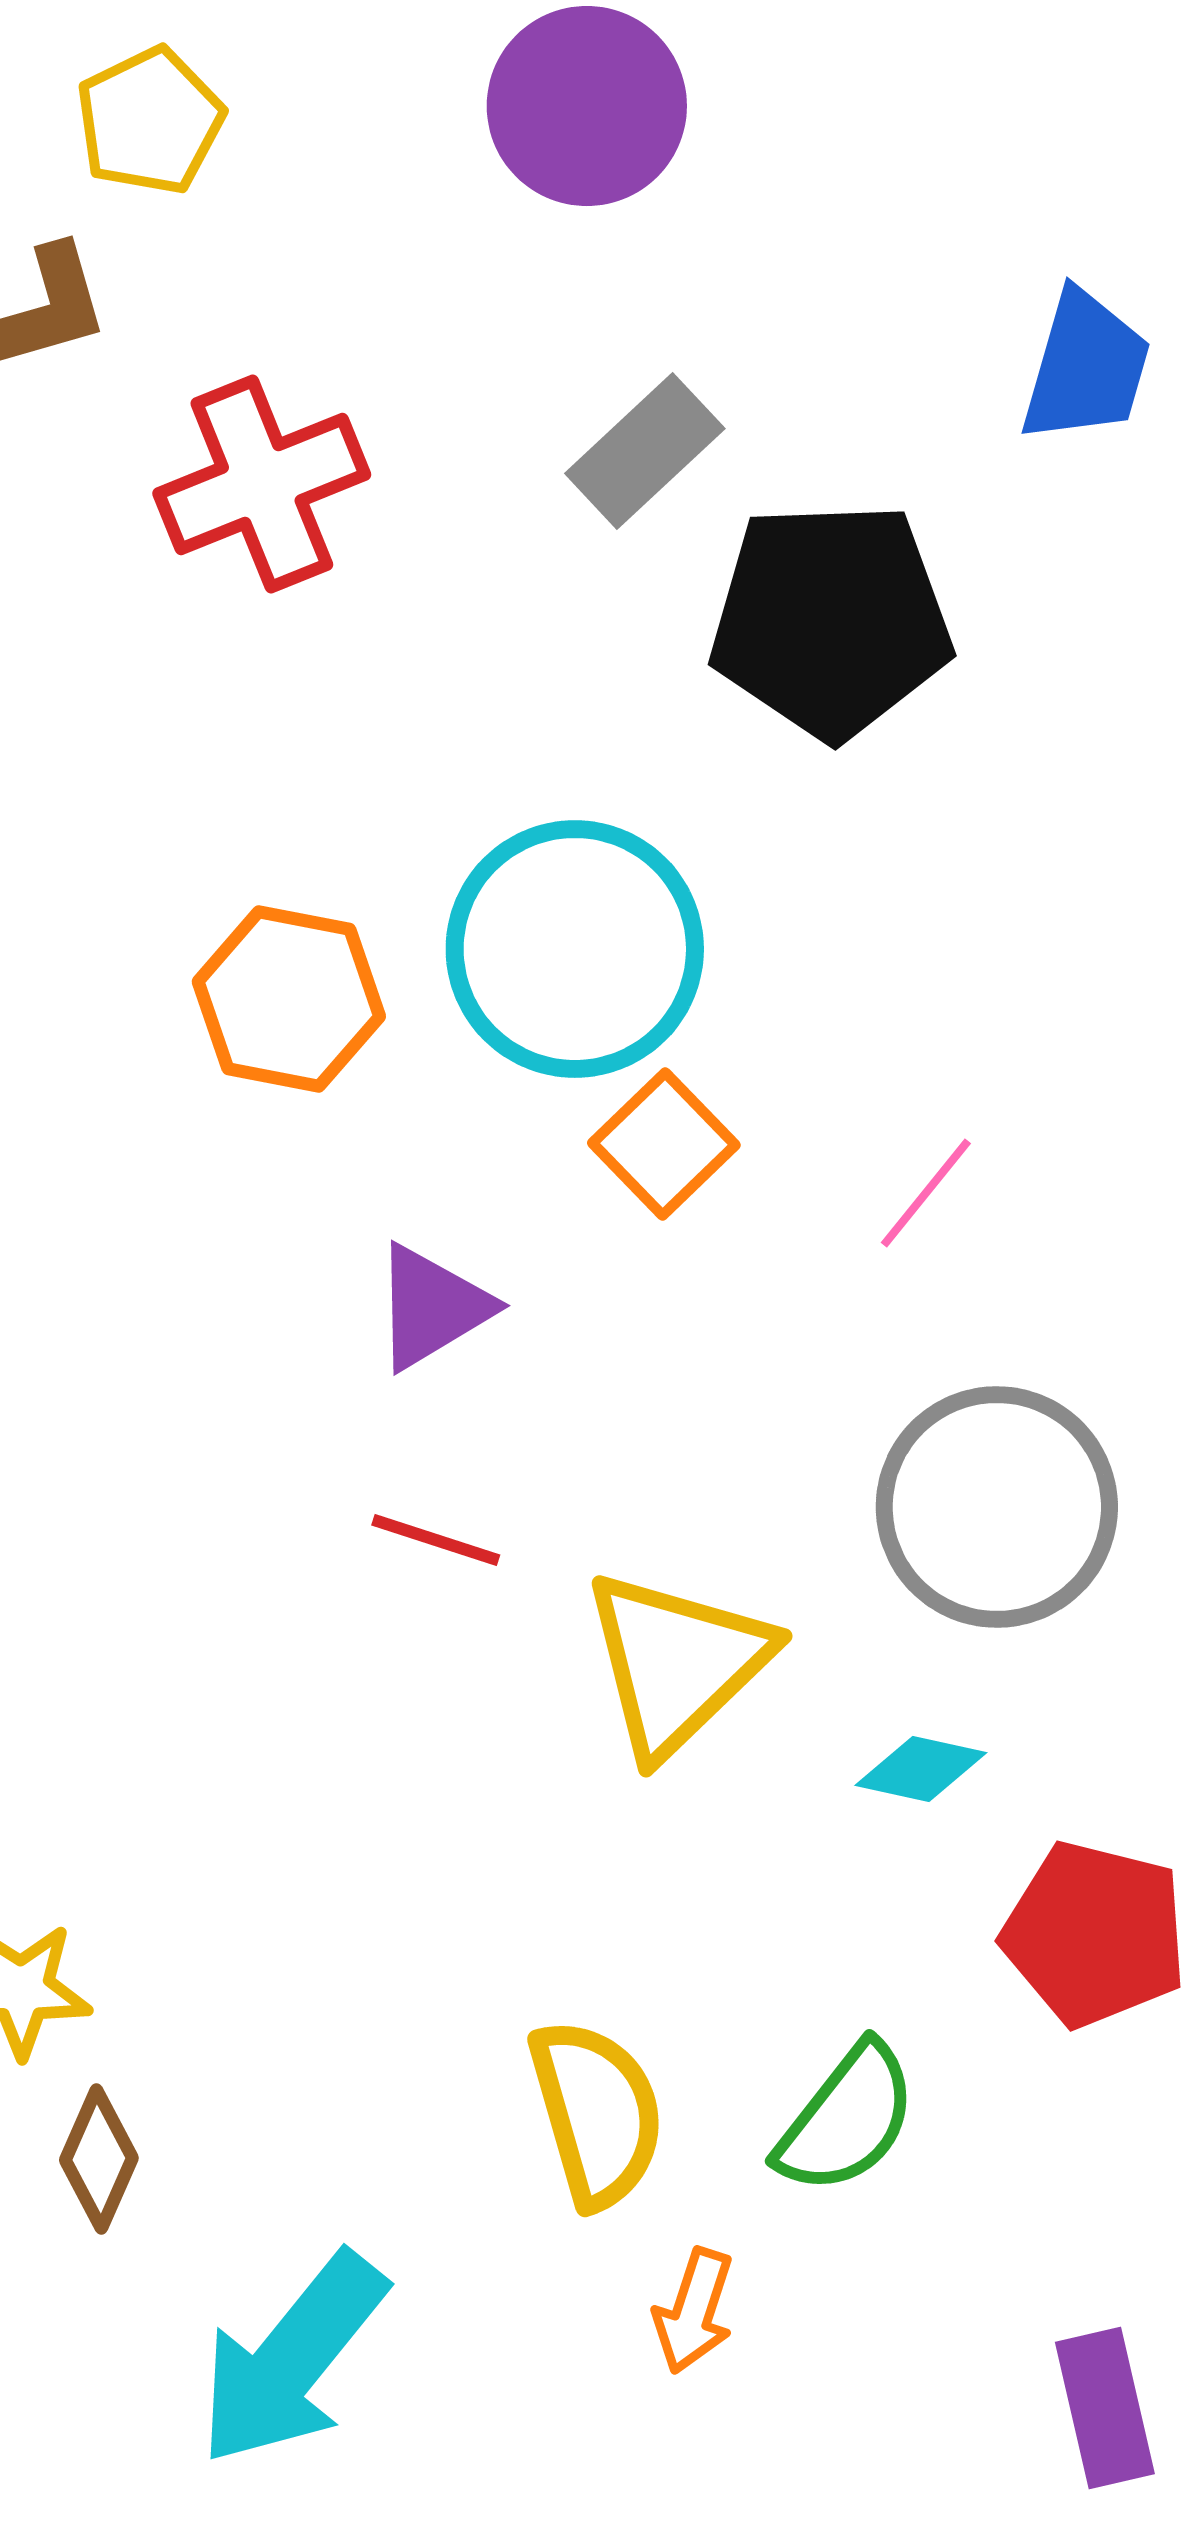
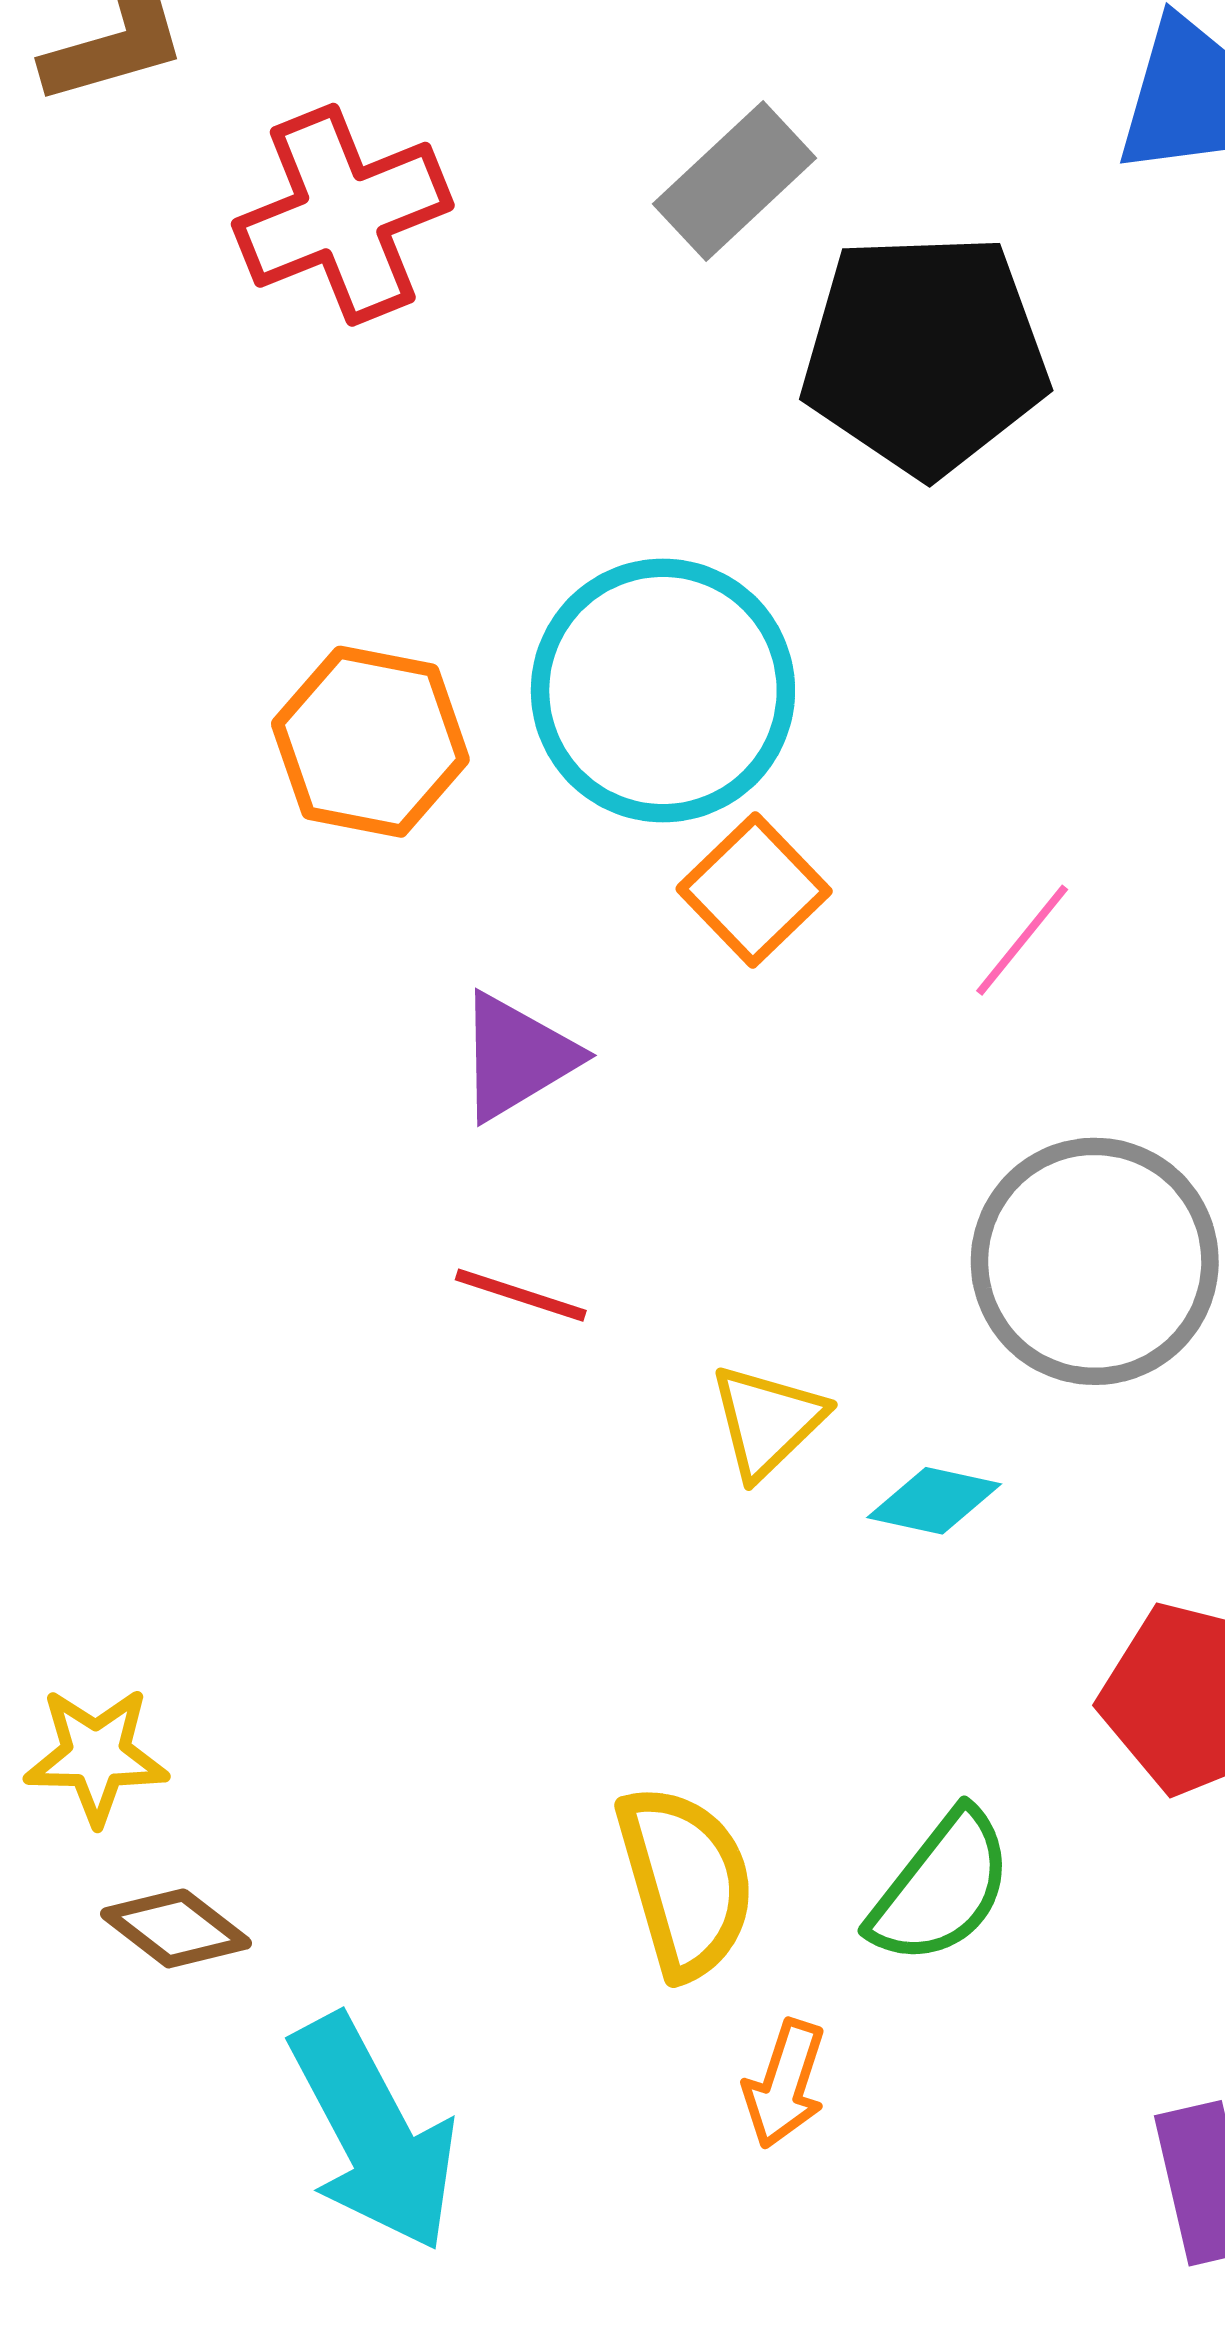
yellow triangle: (677, 1663) -> (767, 1421), size x0.6
cyan diamond: (921, 1769) -> (934, 1501), moved
brown diamond: (99, 2159) -> (176, 1928), turned -76
cyan arrow: (292, 2359) -> (373, 2133), turned -67

